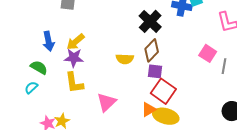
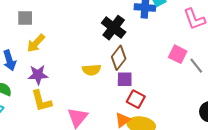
yellow arrow: (75, 42) -> (36, 43), moved
gray line: (224, 66) -> (196, 66), turned -42
red square: (163, 91) -> (136, 99), size x0.7

